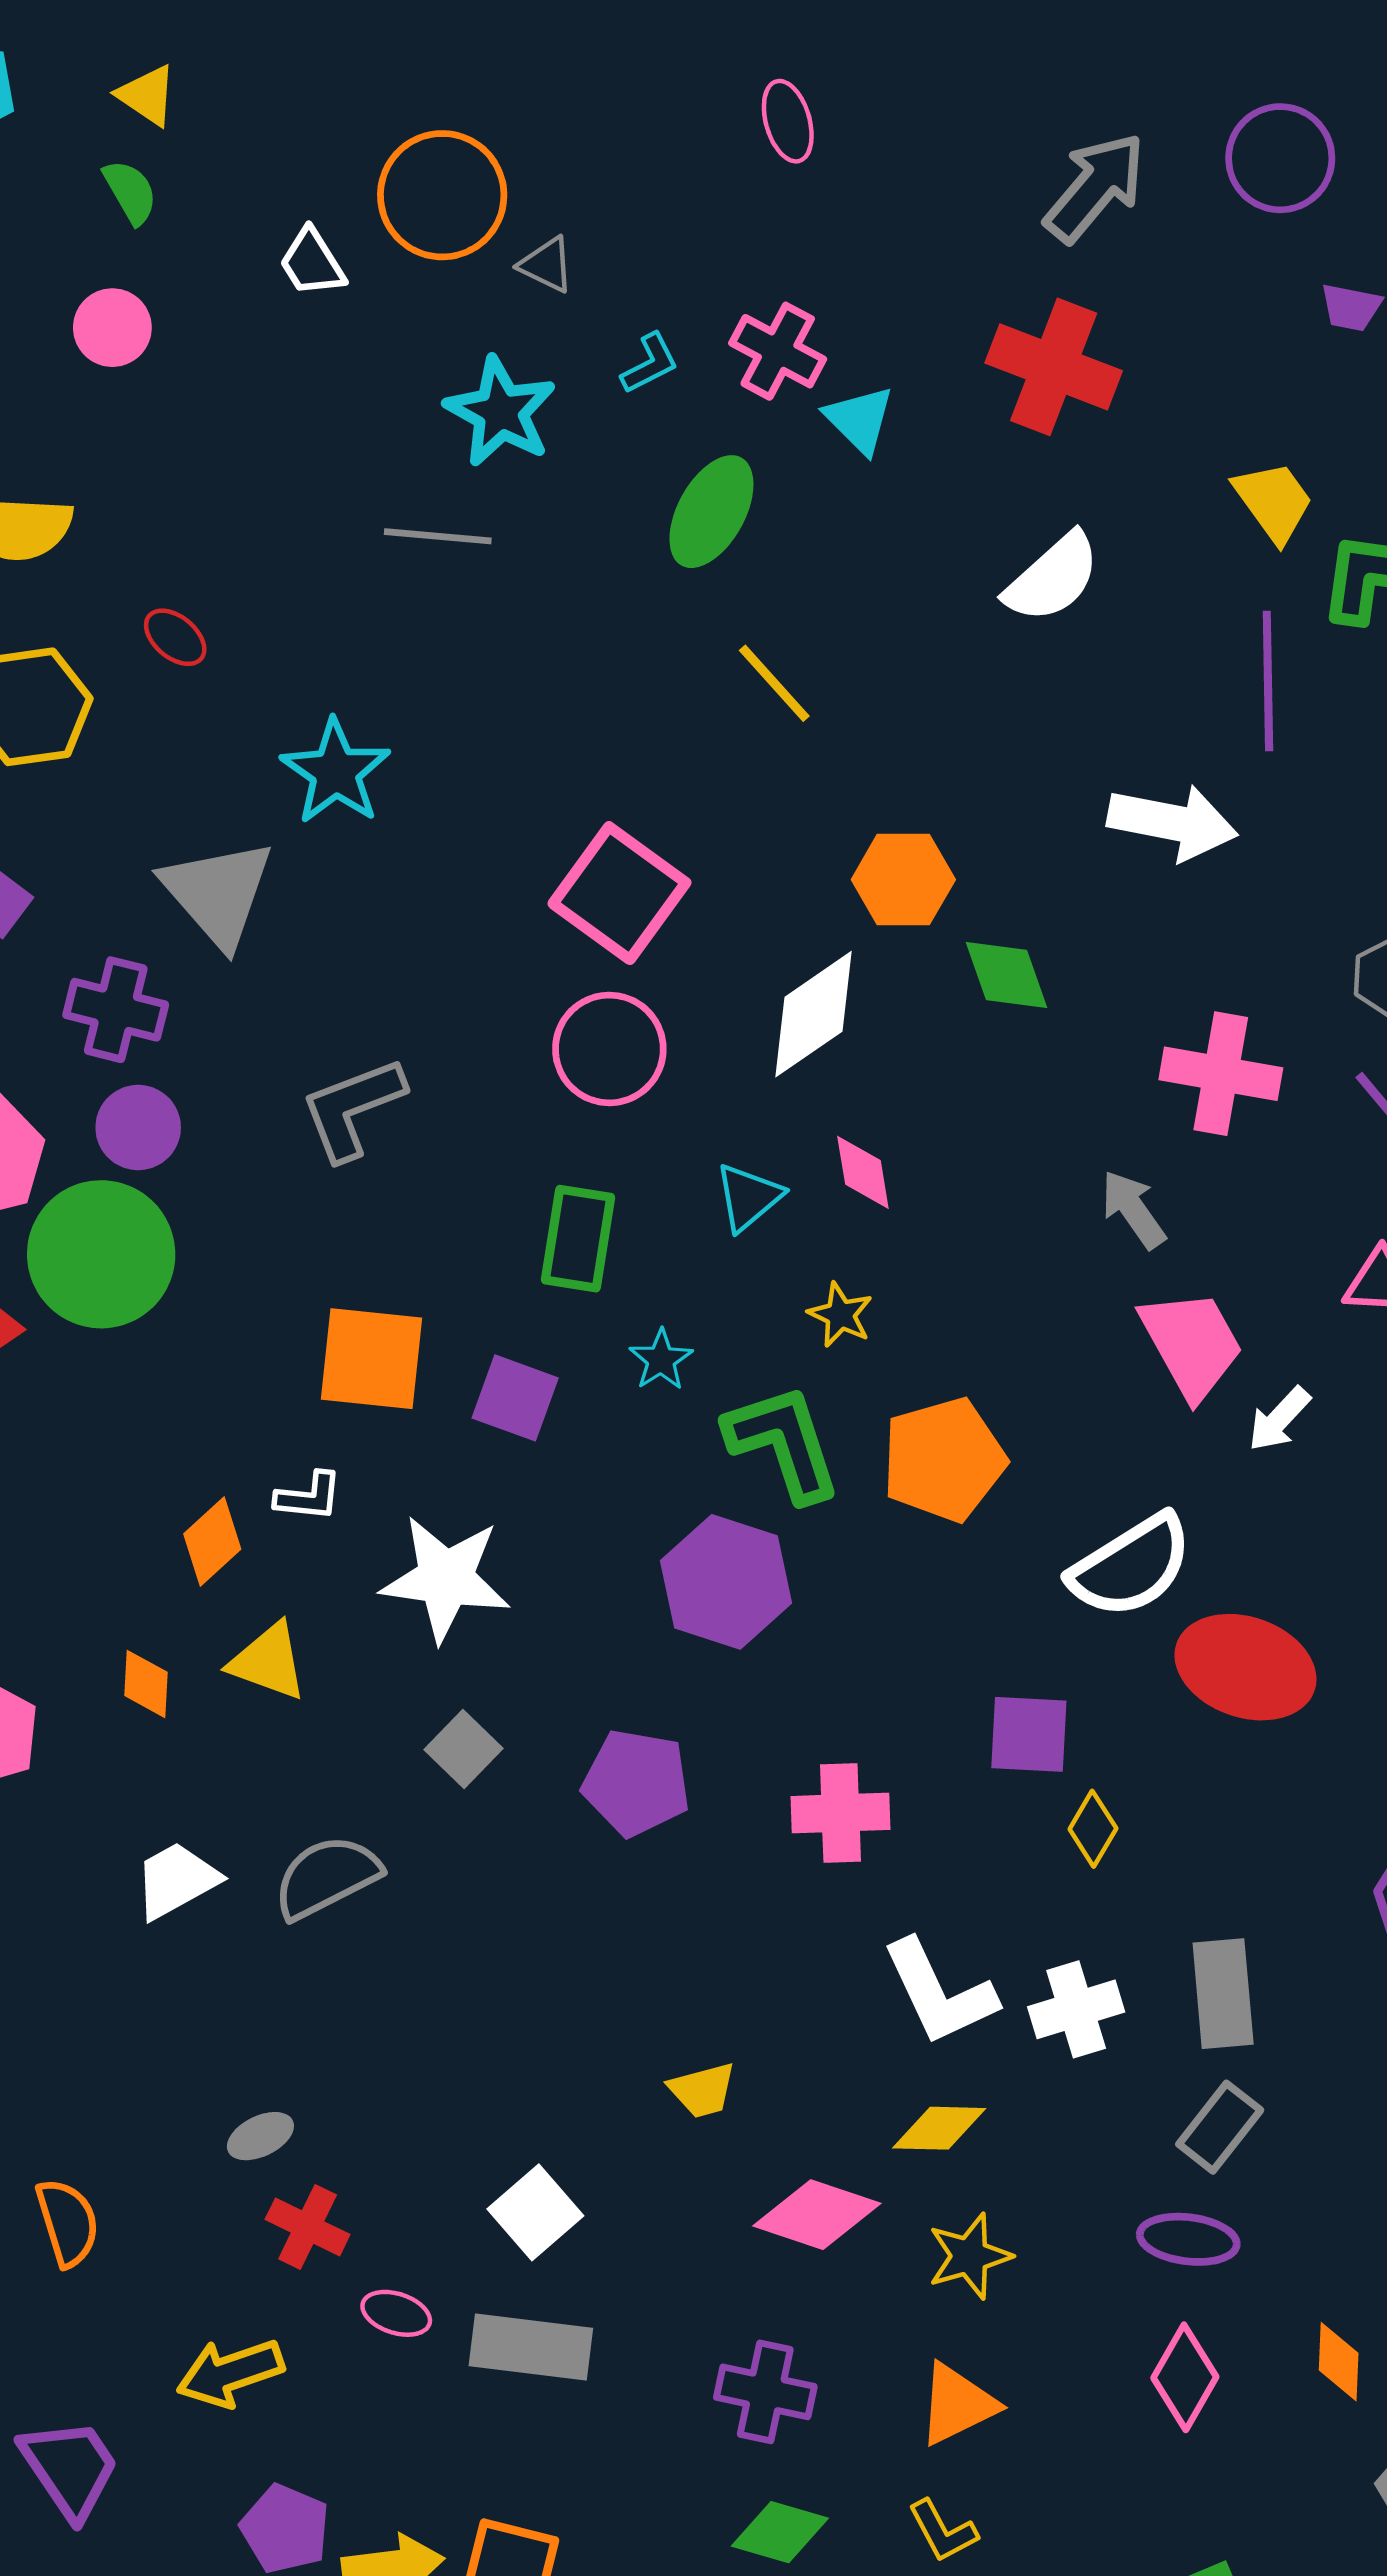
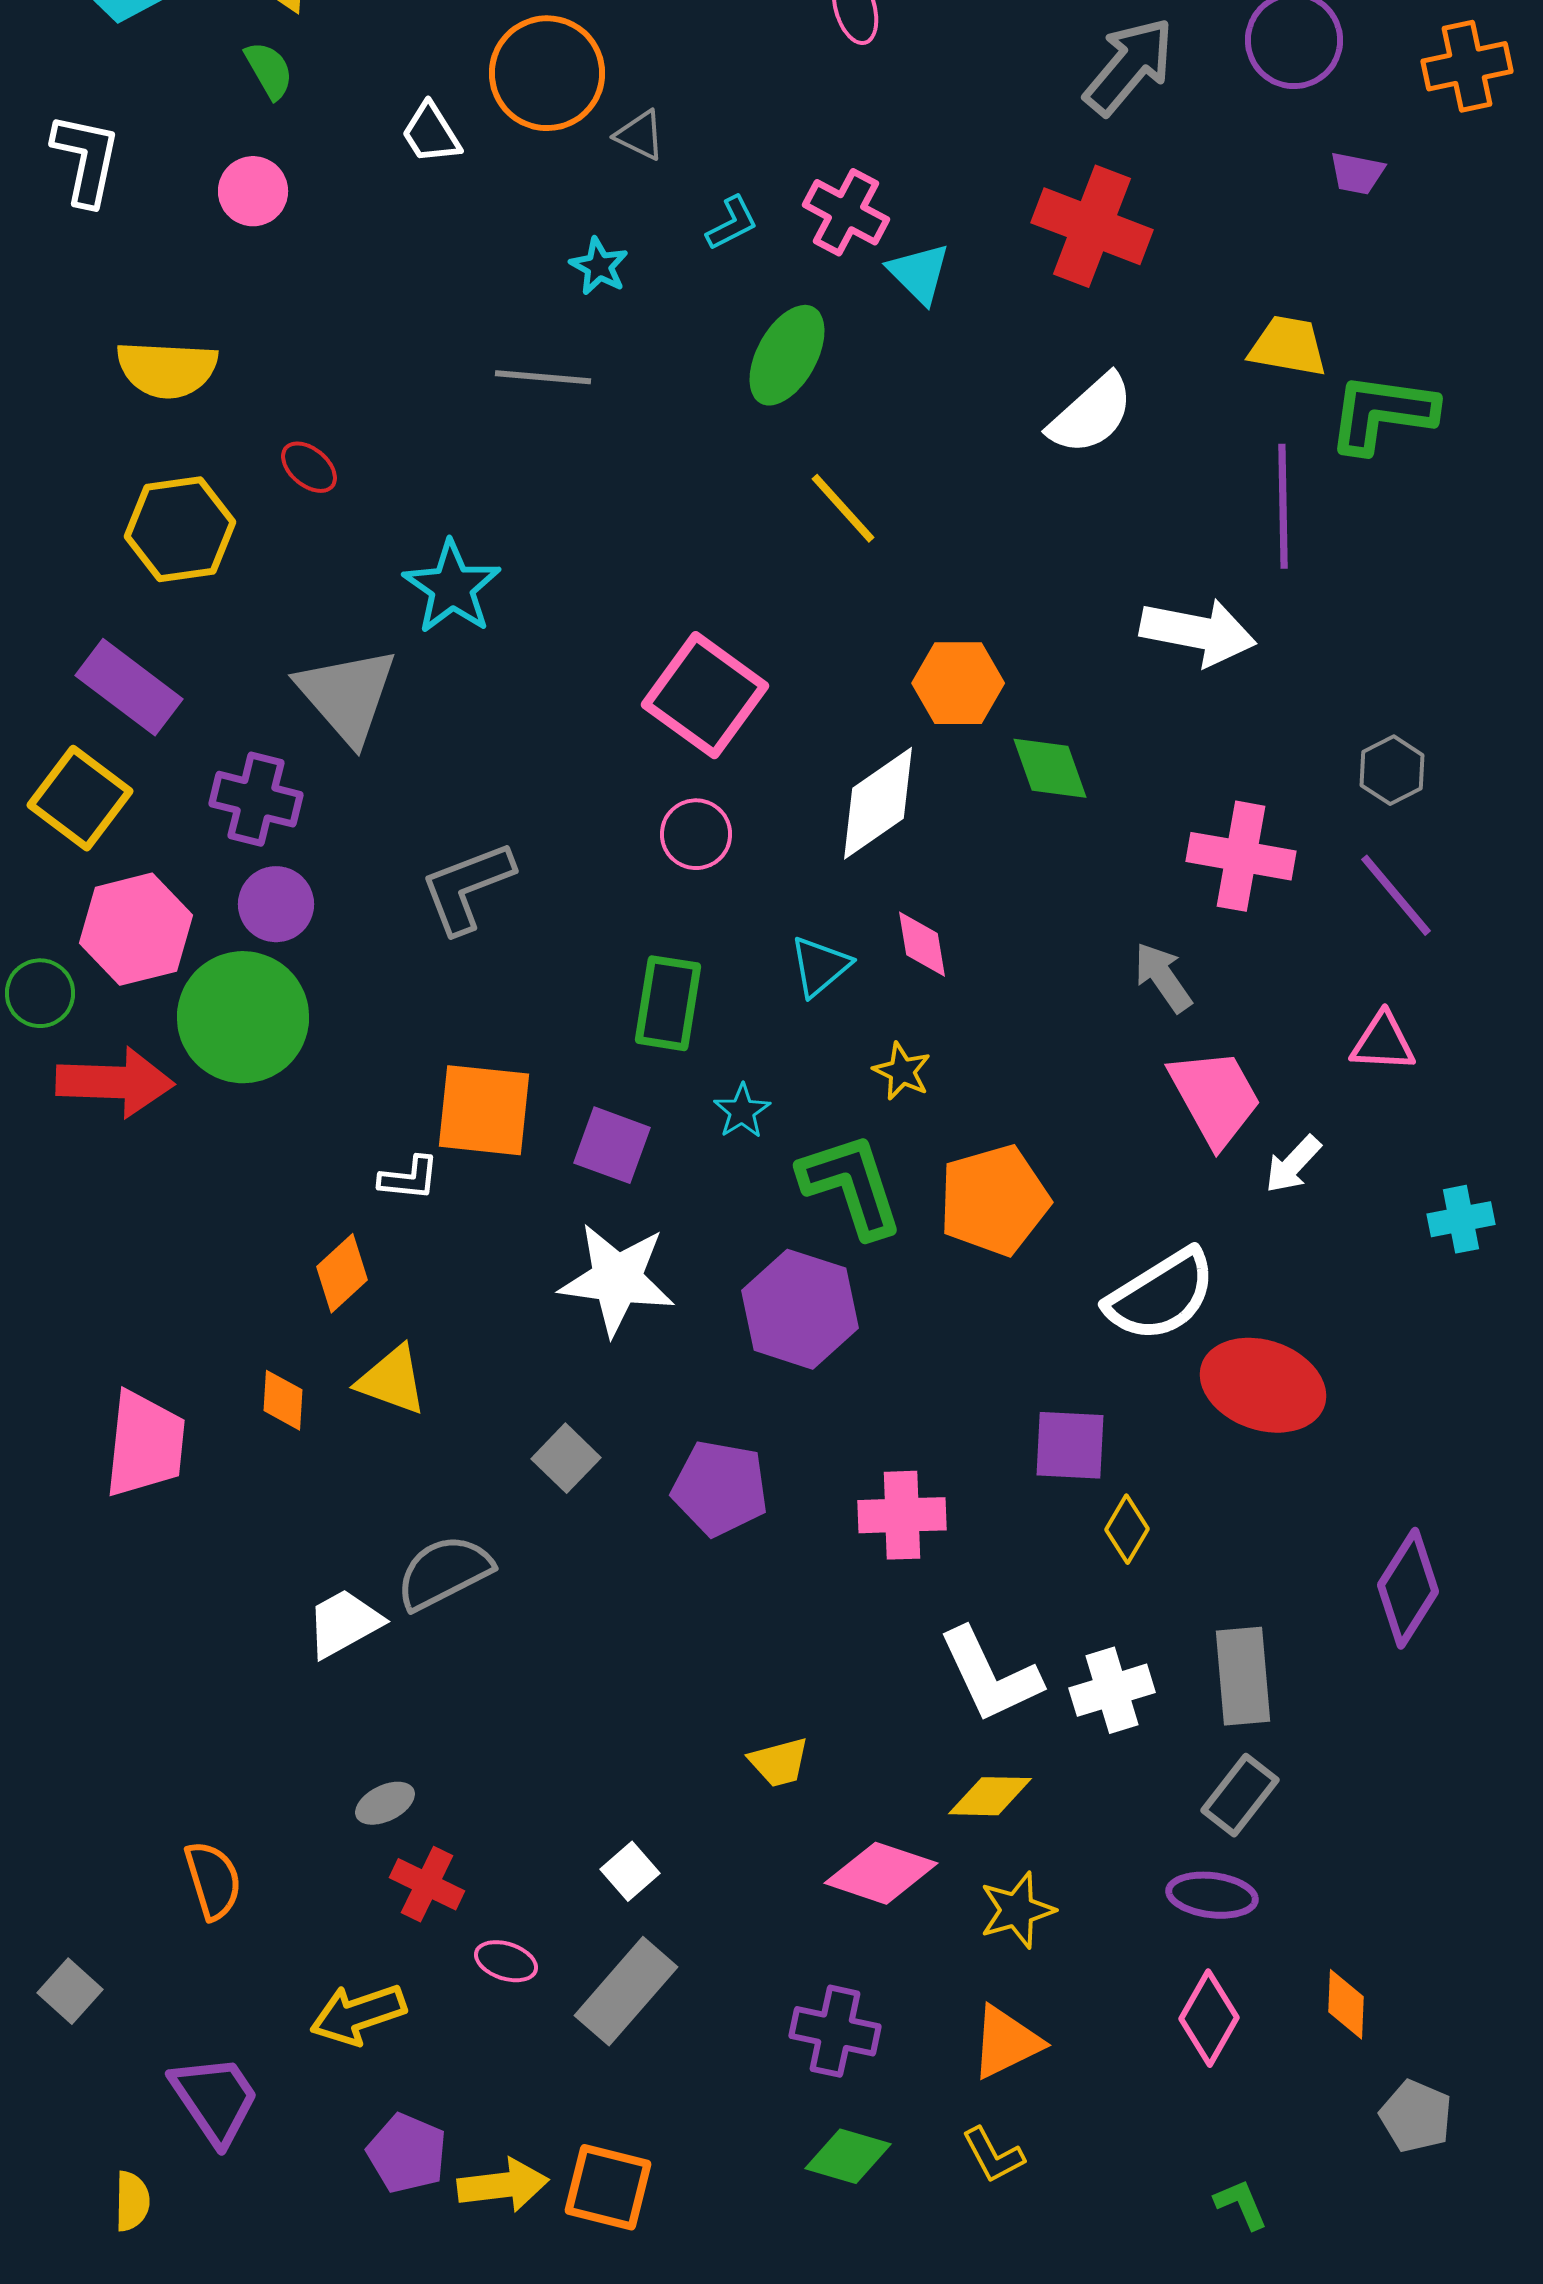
cyan star: (501, 412) -> (599, 266), size x0.6
yellow trapezoid: (1274, 501) -> (1288, 346), turned -44
pink circle: (609, 1049) -> (696, 834), size x0.7
white L-shape: (309, 1497) -> (409, 1178), moved
white star: (446, 1579) -> (617, 1279), moved
white trapezoid: (176, 1880) -> (344, 1623), moved
white square: (535, 2212) -> (630, 1871), size x0.7
gray rectangle: (531, 2347) -> (626, 1991), turned -56

